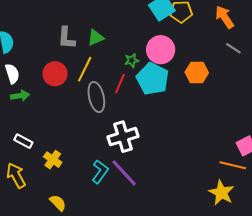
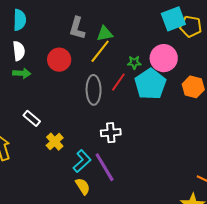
yellow line: (85, 69) -> (100, 51), moved
white cross: (123, 137) -> (111, 133), size x0.7
white rectangle: (23, 141) -> (32, 118), moved
yellow cross: (53, 160) -> (55, 142), moved
yellow semicircle: (58, 203) -> (83, 186), moved

